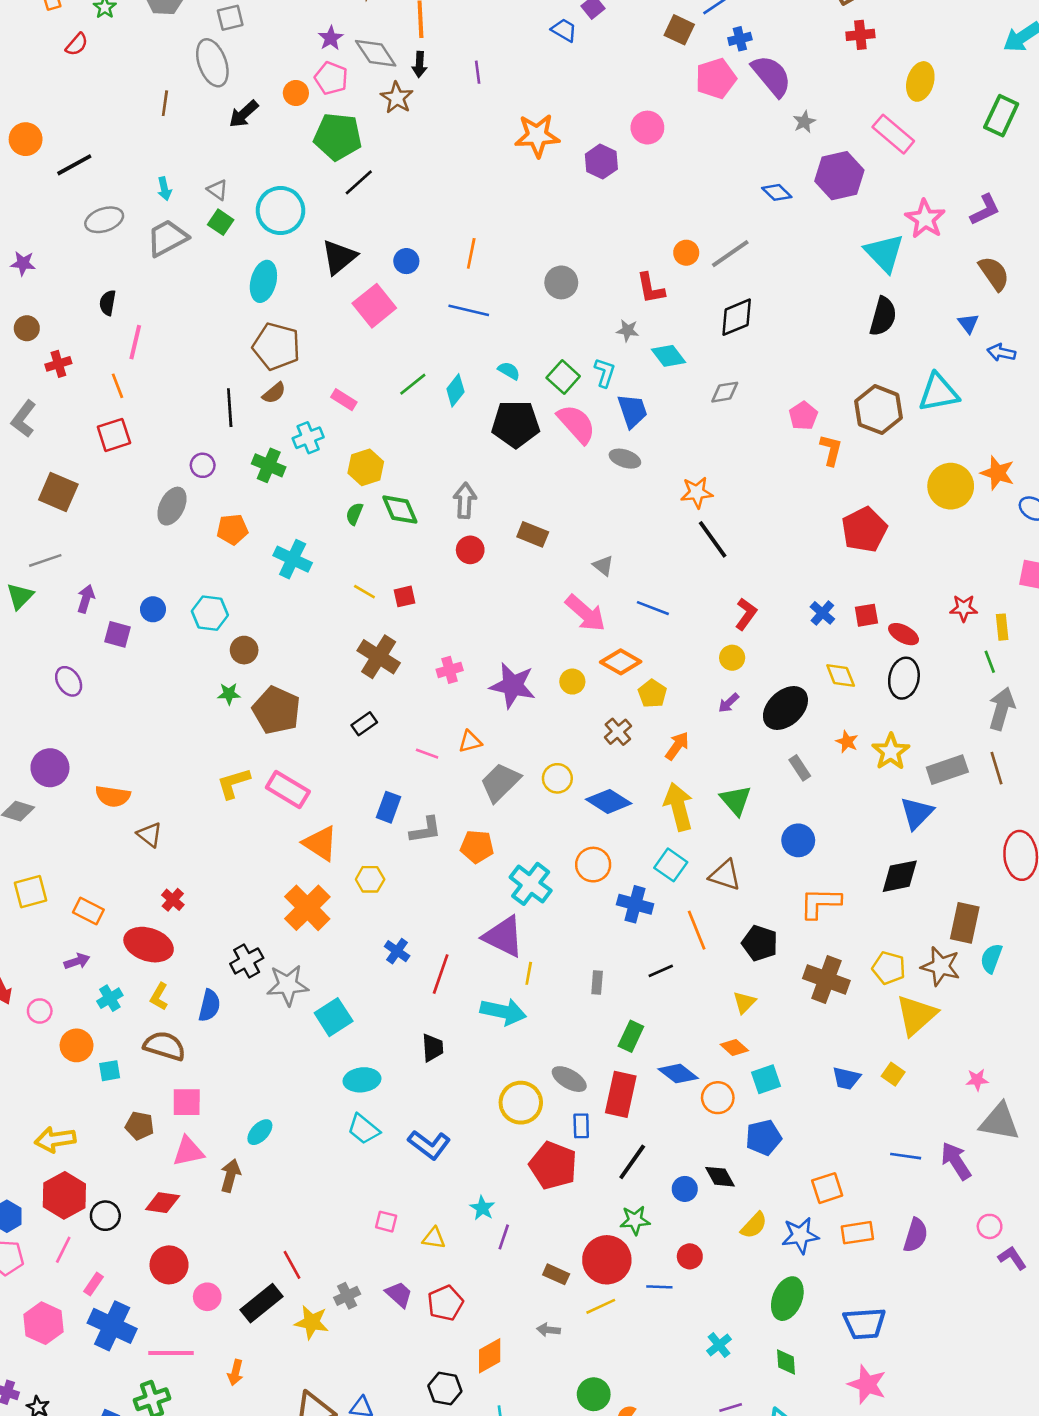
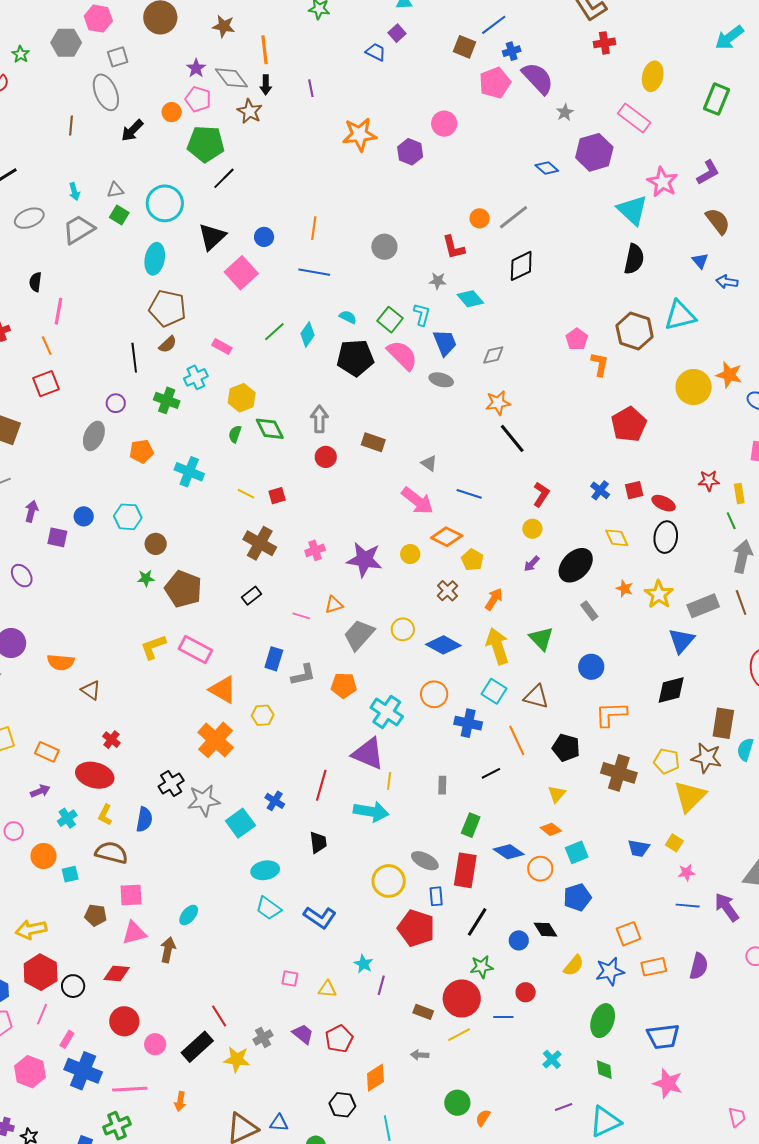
gray triangle: (217, 190) -> (115, 190), turned -42
gray diamond: (725, 392) -> (493, 355), moved
blue cross: (397, 951) -> (275, 801), moved
pink star: (977, 1080) -> (686, 873), moved

